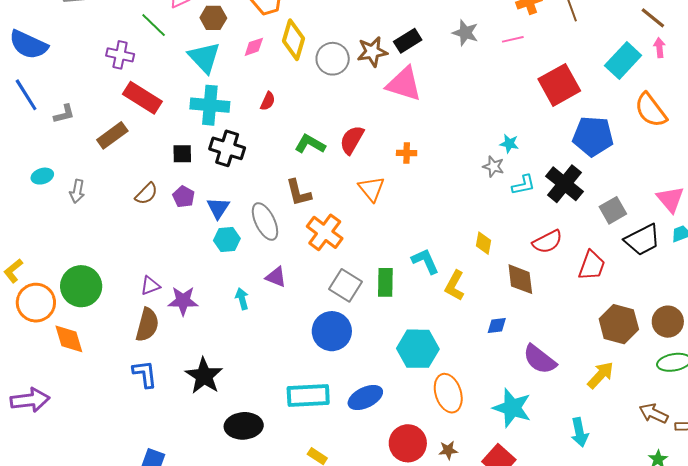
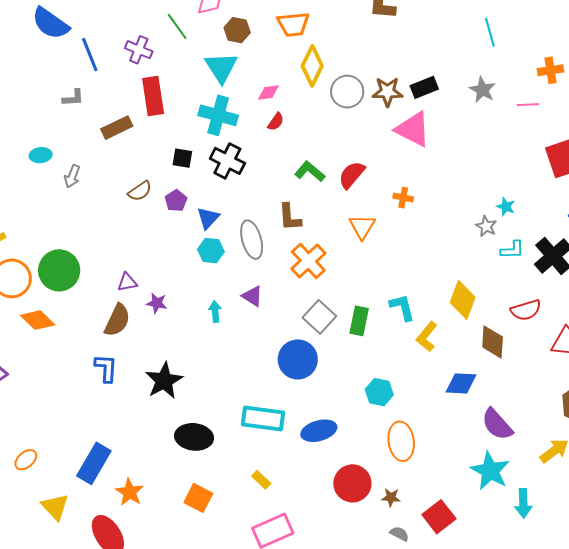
pink diamond: (254, 47) -> (268, 93), moved
blue line: (26, 95) -> (90, 55), moved
red rectangle: (142, 98) -> (153, 96), turned 39
yellow diamond: (483, 243) -> (463, 300), size x1.6
purple star: (183, 301) -> (157, 303), size x0.7
blue diamond: (497, 326) -> (461, 383), size x1.5
orange diamond: (69, 339) -> (38, 320), turned -40
cyan hexagon: (418, 349) -> (379, 392), size x0.7
cyan star: (512, 408) -> (490, 471), moved

